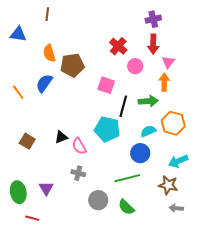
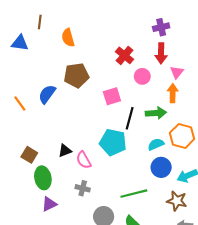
brown line: (47, 14) -> (40, 22), moved
orange semicircle: (49, 53) -> (68, 38), moved
pink square: (106, 85) -> (112, 96), turned -36
blue circle: (140, 153) -> (161, 167), moved
purple triangle: (46, 188) -> (49, 204), turned 35
green ellipse: (18, 192) -> (43, 178), moved

